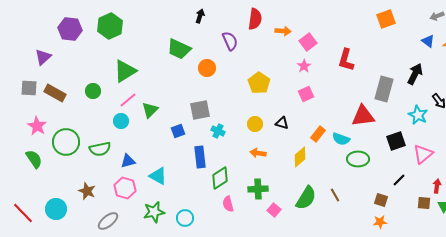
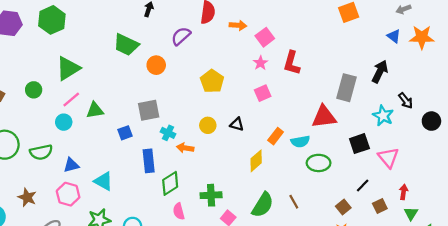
purple semicircle: (230, 41) -> (181, 36), turned -108
red L-shape: (346, 60) -> (292, 63), moved
green triangle: (150, 110) -> (95, 110), turned 36
cyan semicircle: (341, 139) -> (300, 141), turned -30
orange arrow: (258, 153) -> (185, 148), moved
pink triangle: (423, 154) -> (388, 158), turned -30
brown square: (381, 200) -> (343, 207), turned 32
brown square: (424, 203) -> (380, 206), moved, turned -32

